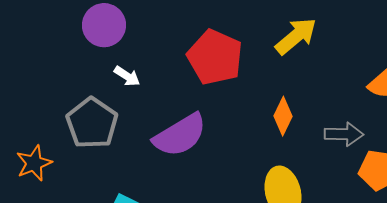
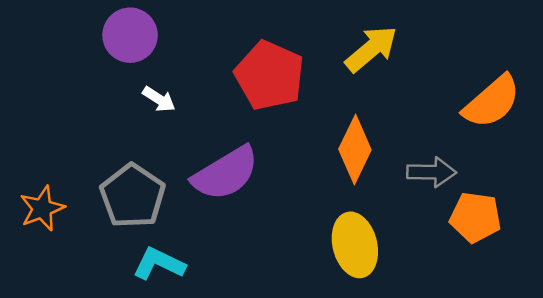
orange diamond: (283, 116) -> (355, 149), size x1.4
gray pentagon: (92, 123) -> (133, 196), moved

